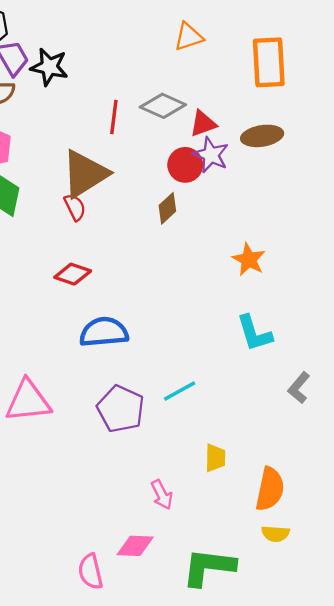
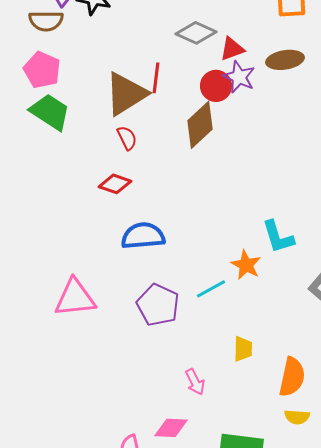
red line: (114, 117) -> (156, 78), moved
red semicircle: (75, 207) -> (127, 138), moved
brown diamond: (167, 208) -> (200, 125), size x1.6
orange star: (249, 260) -> (246, 265), moved

